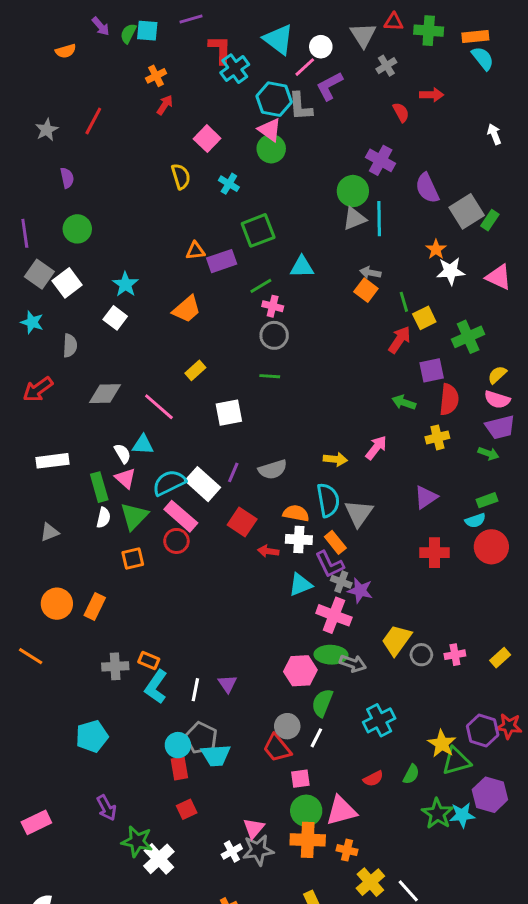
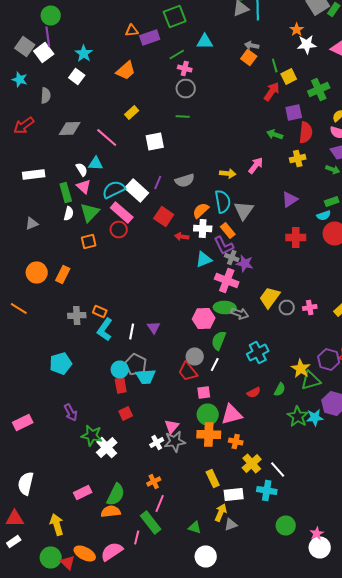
purple line: (25, 233) -> (48, 36), moved
orange semicircle: (296, 513) -> (201, 210), turned -54

